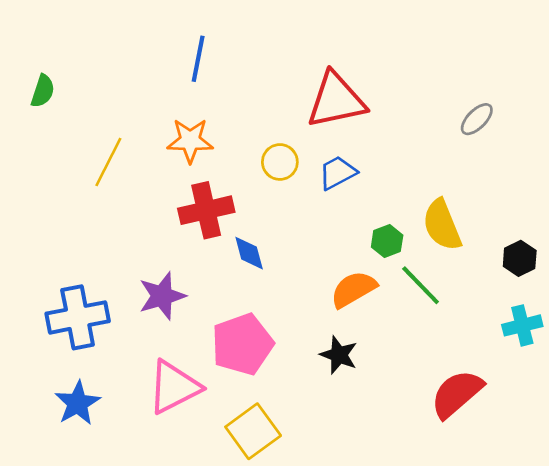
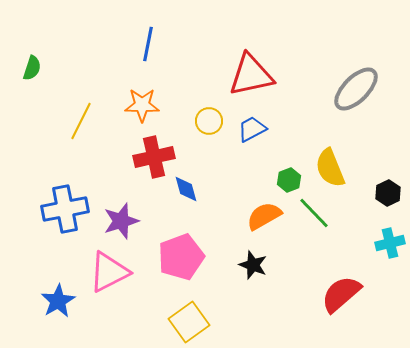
gray ellipse: (477, 119) -> (356, 89), size x1.8
blue cross: (78, 317) -> (65, 209), moved
pink triangle: (174, 387) -> (109, 272), moved

